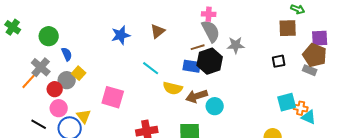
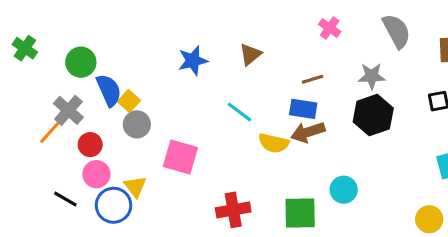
pink cross: (209, 14) -> (330, 28), turned 32
gray semicircle: (211, 31) -> (397, 31), moved
blue semicircle: (67, 54) -> (109, 90), size x1.5
black hexagon: (210, 61) -> (373, 115), moved
yellow square: (79, 73) -> (129, 101), moved
gray circle: (67, 80) -> (137, 124), moved
brown arrow: (197, 96) -> (308, 132), moved
cyan circle: (215, 106) -> (344, 190), moved

